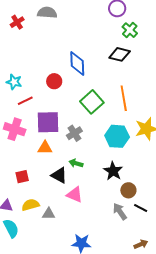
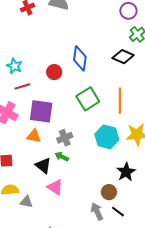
gray cross: (74, 133) -> (65, 138), moved
black star: (113, 171) -> (126, 172), moved

